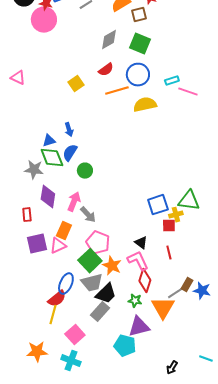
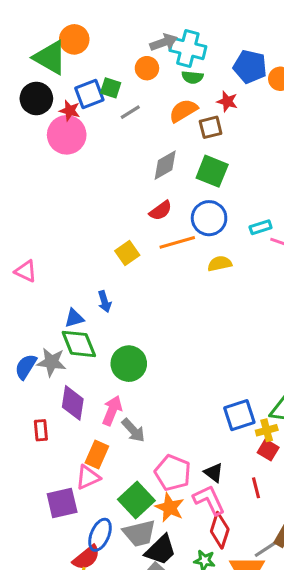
pink triangle: (18, 78) -> (26, 271), moved
yellow square: (76, 84) -> (127, 253), moved
yellow semicircle: (145, 105) -> (220, 264), size x0.7
blue semicircle: (70, 153) -> (26, 367), moved
green circle: (85, 171) -> (129, 364), size x1.5
red square: (169, 226) -> (268, 450), moved, turned 32
pink pentagon: (98, 243) -> (173, 473), moved
purple square: (37, 244) -> (62, 503), moved

